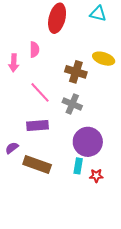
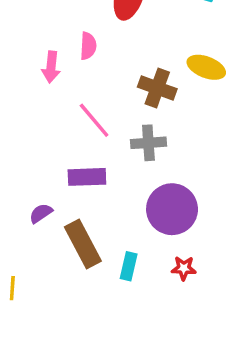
gray cross: (72, 104) -> (148, 143), turned -30
brown rectangle: (37, 165) -> (83, 244), turned 40
cyan rectangle: (78, 166) -> (129, 266), moved

